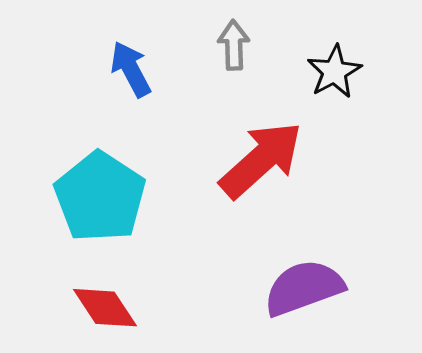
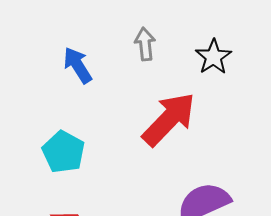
cyan pentagon: (100, 197) -> (63, 152), size x0.7

